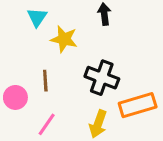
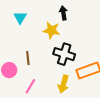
yellow star: (64, 39) -> (51, 30), moved

